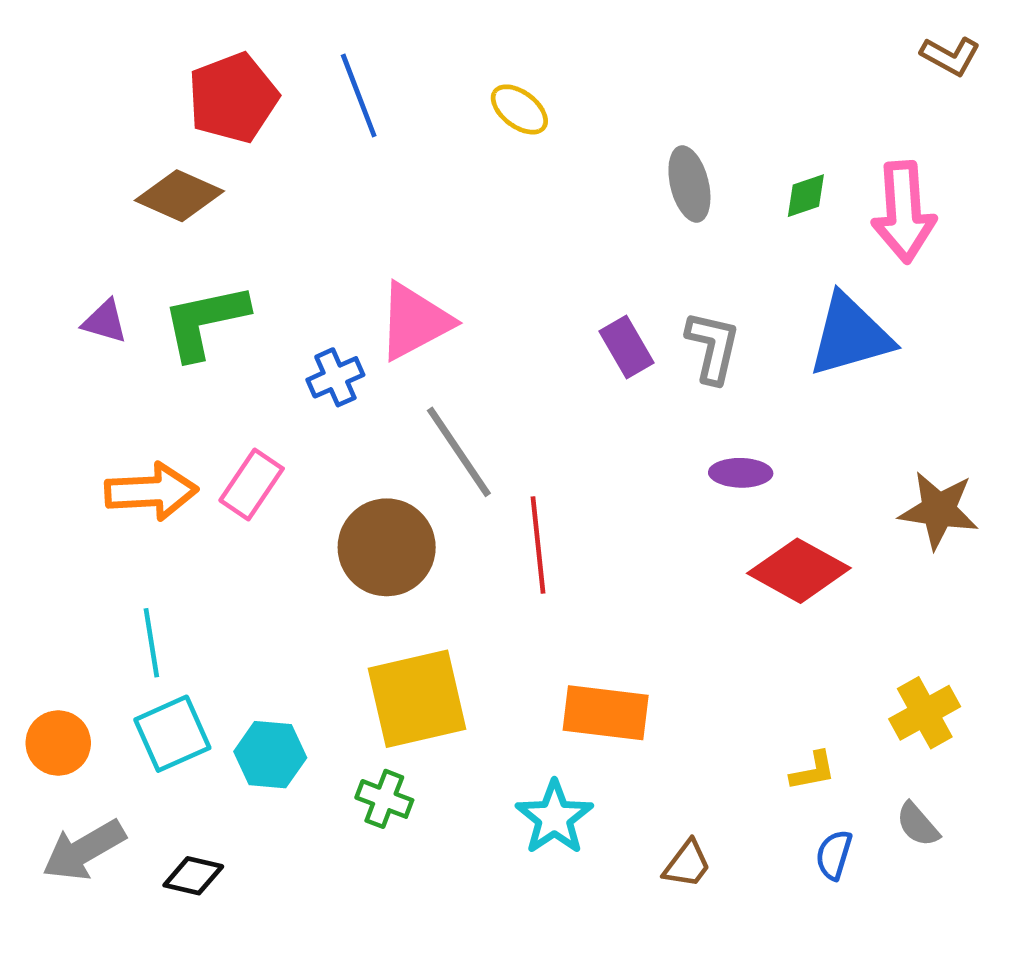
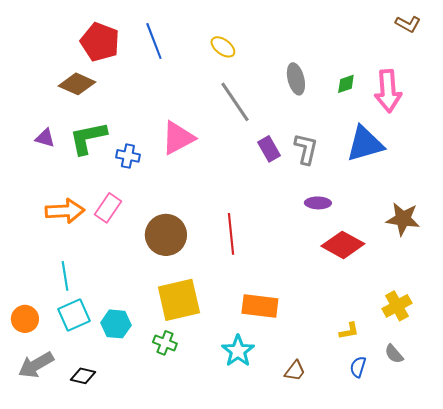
red pentagon: (233, 98) -> (100, 42), turned -30
blue cross: (335, 377) -> (128, 156), moved, turned 35
gray line: (459, 452) -> (235, 102), moved

